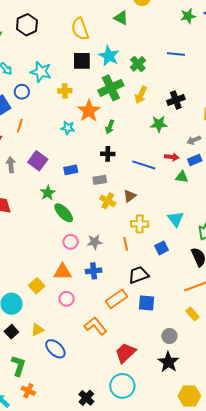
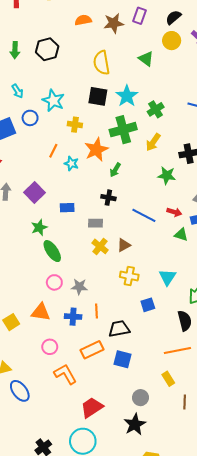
orange line: (20, 126) -> (53, 151), moved
orange line: (126, 244) -> (96, 311), moved
pink circle: (67, 299) -> (50, 347), moved

